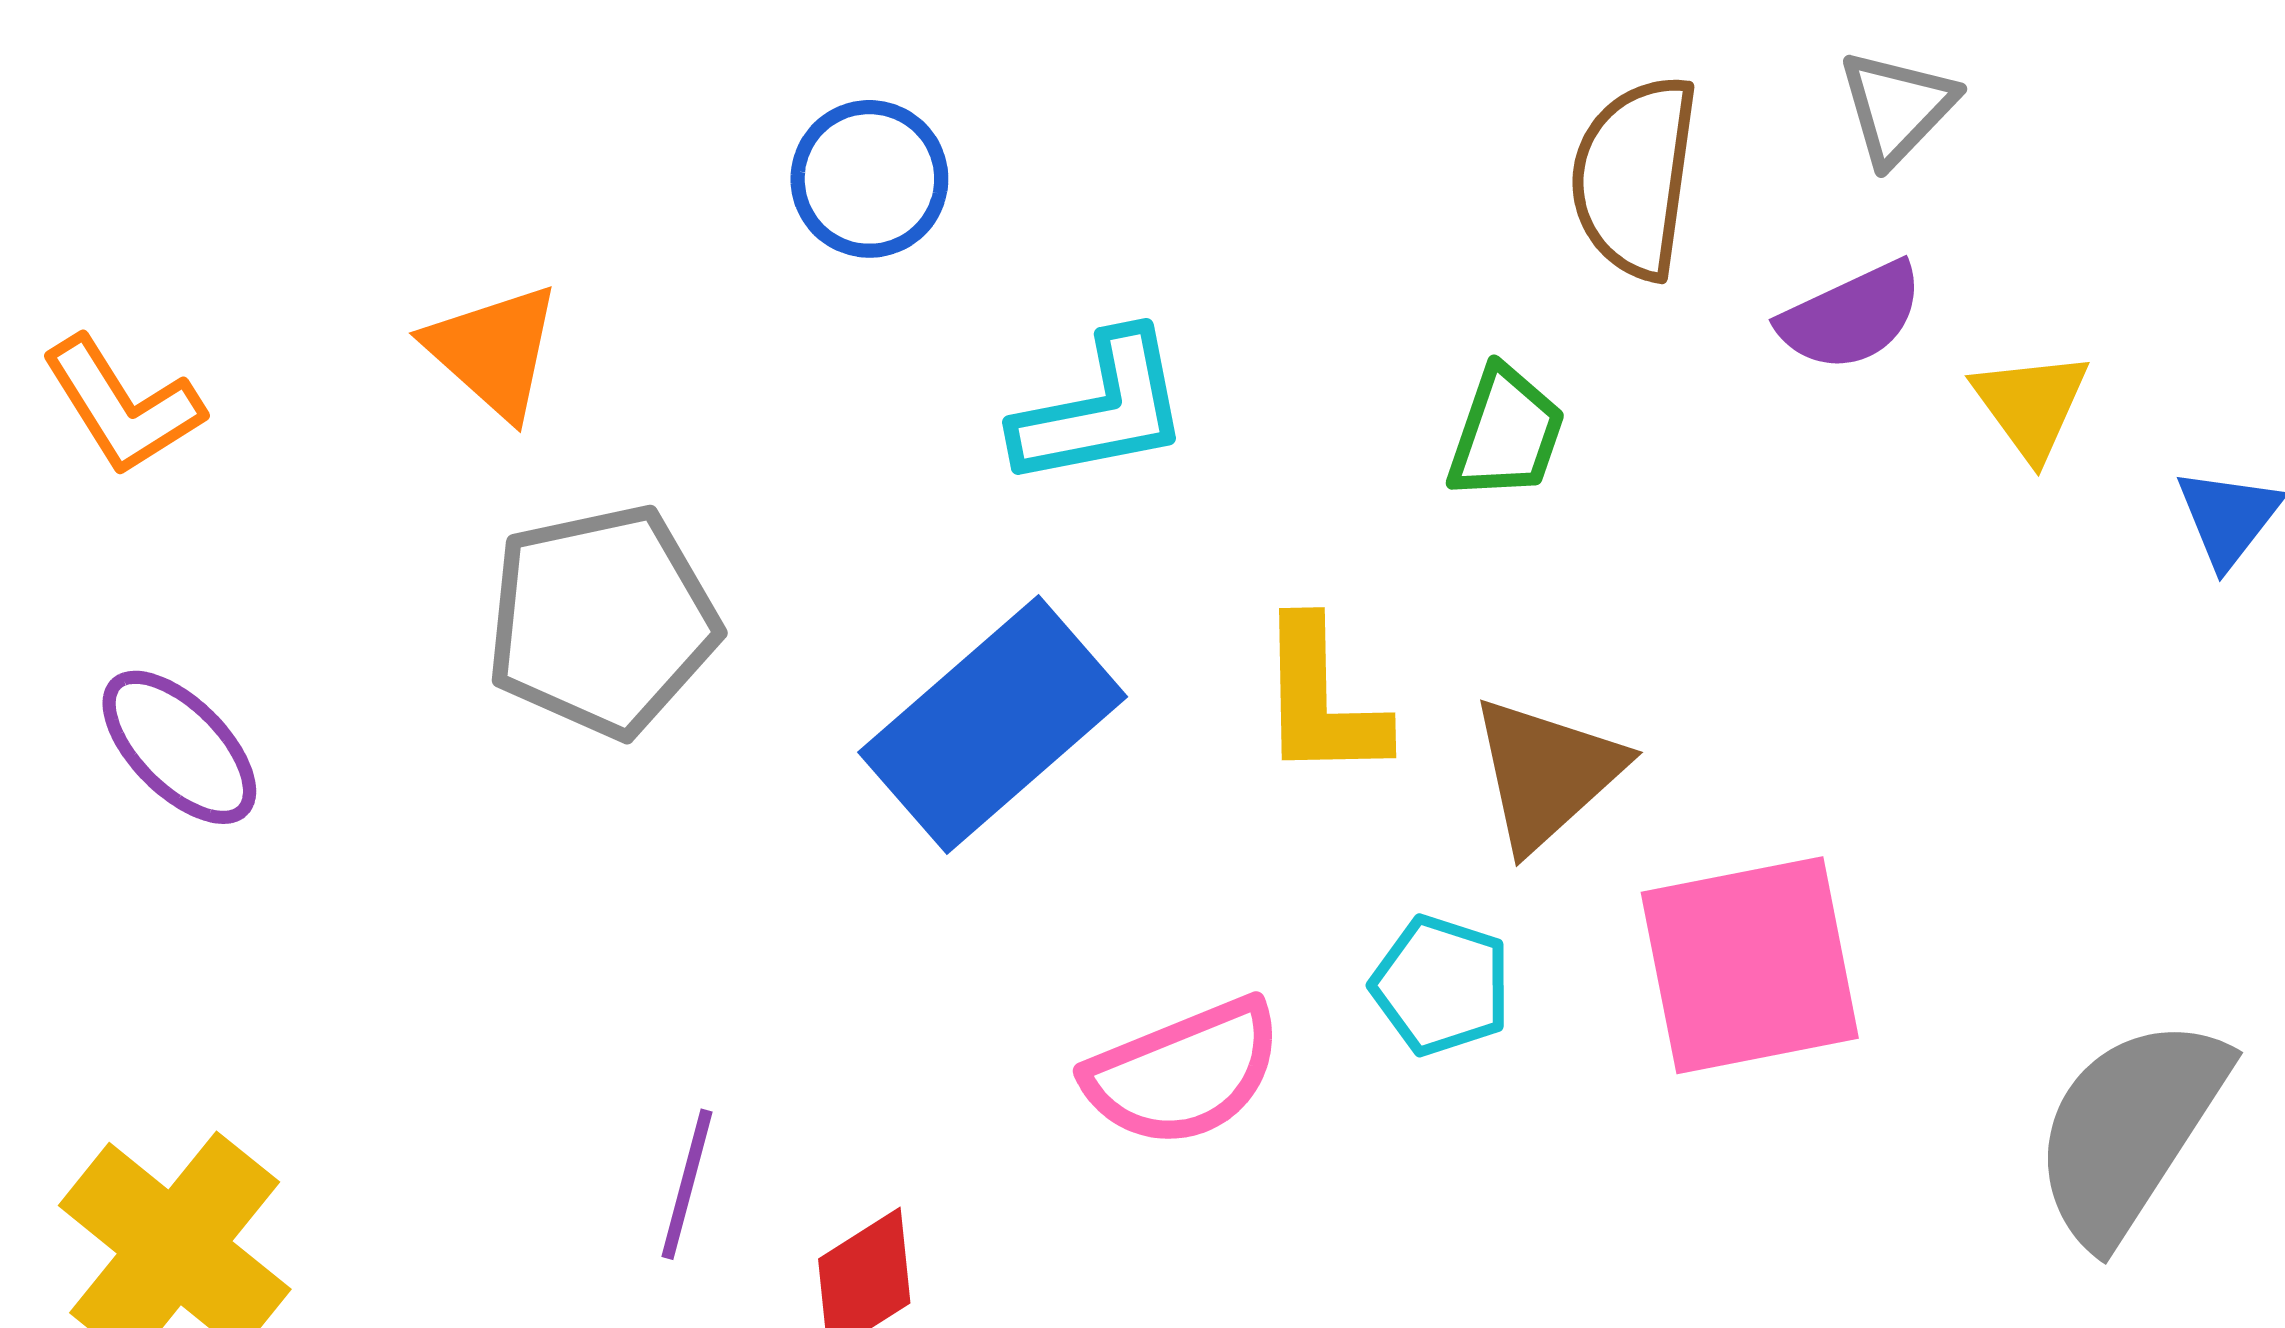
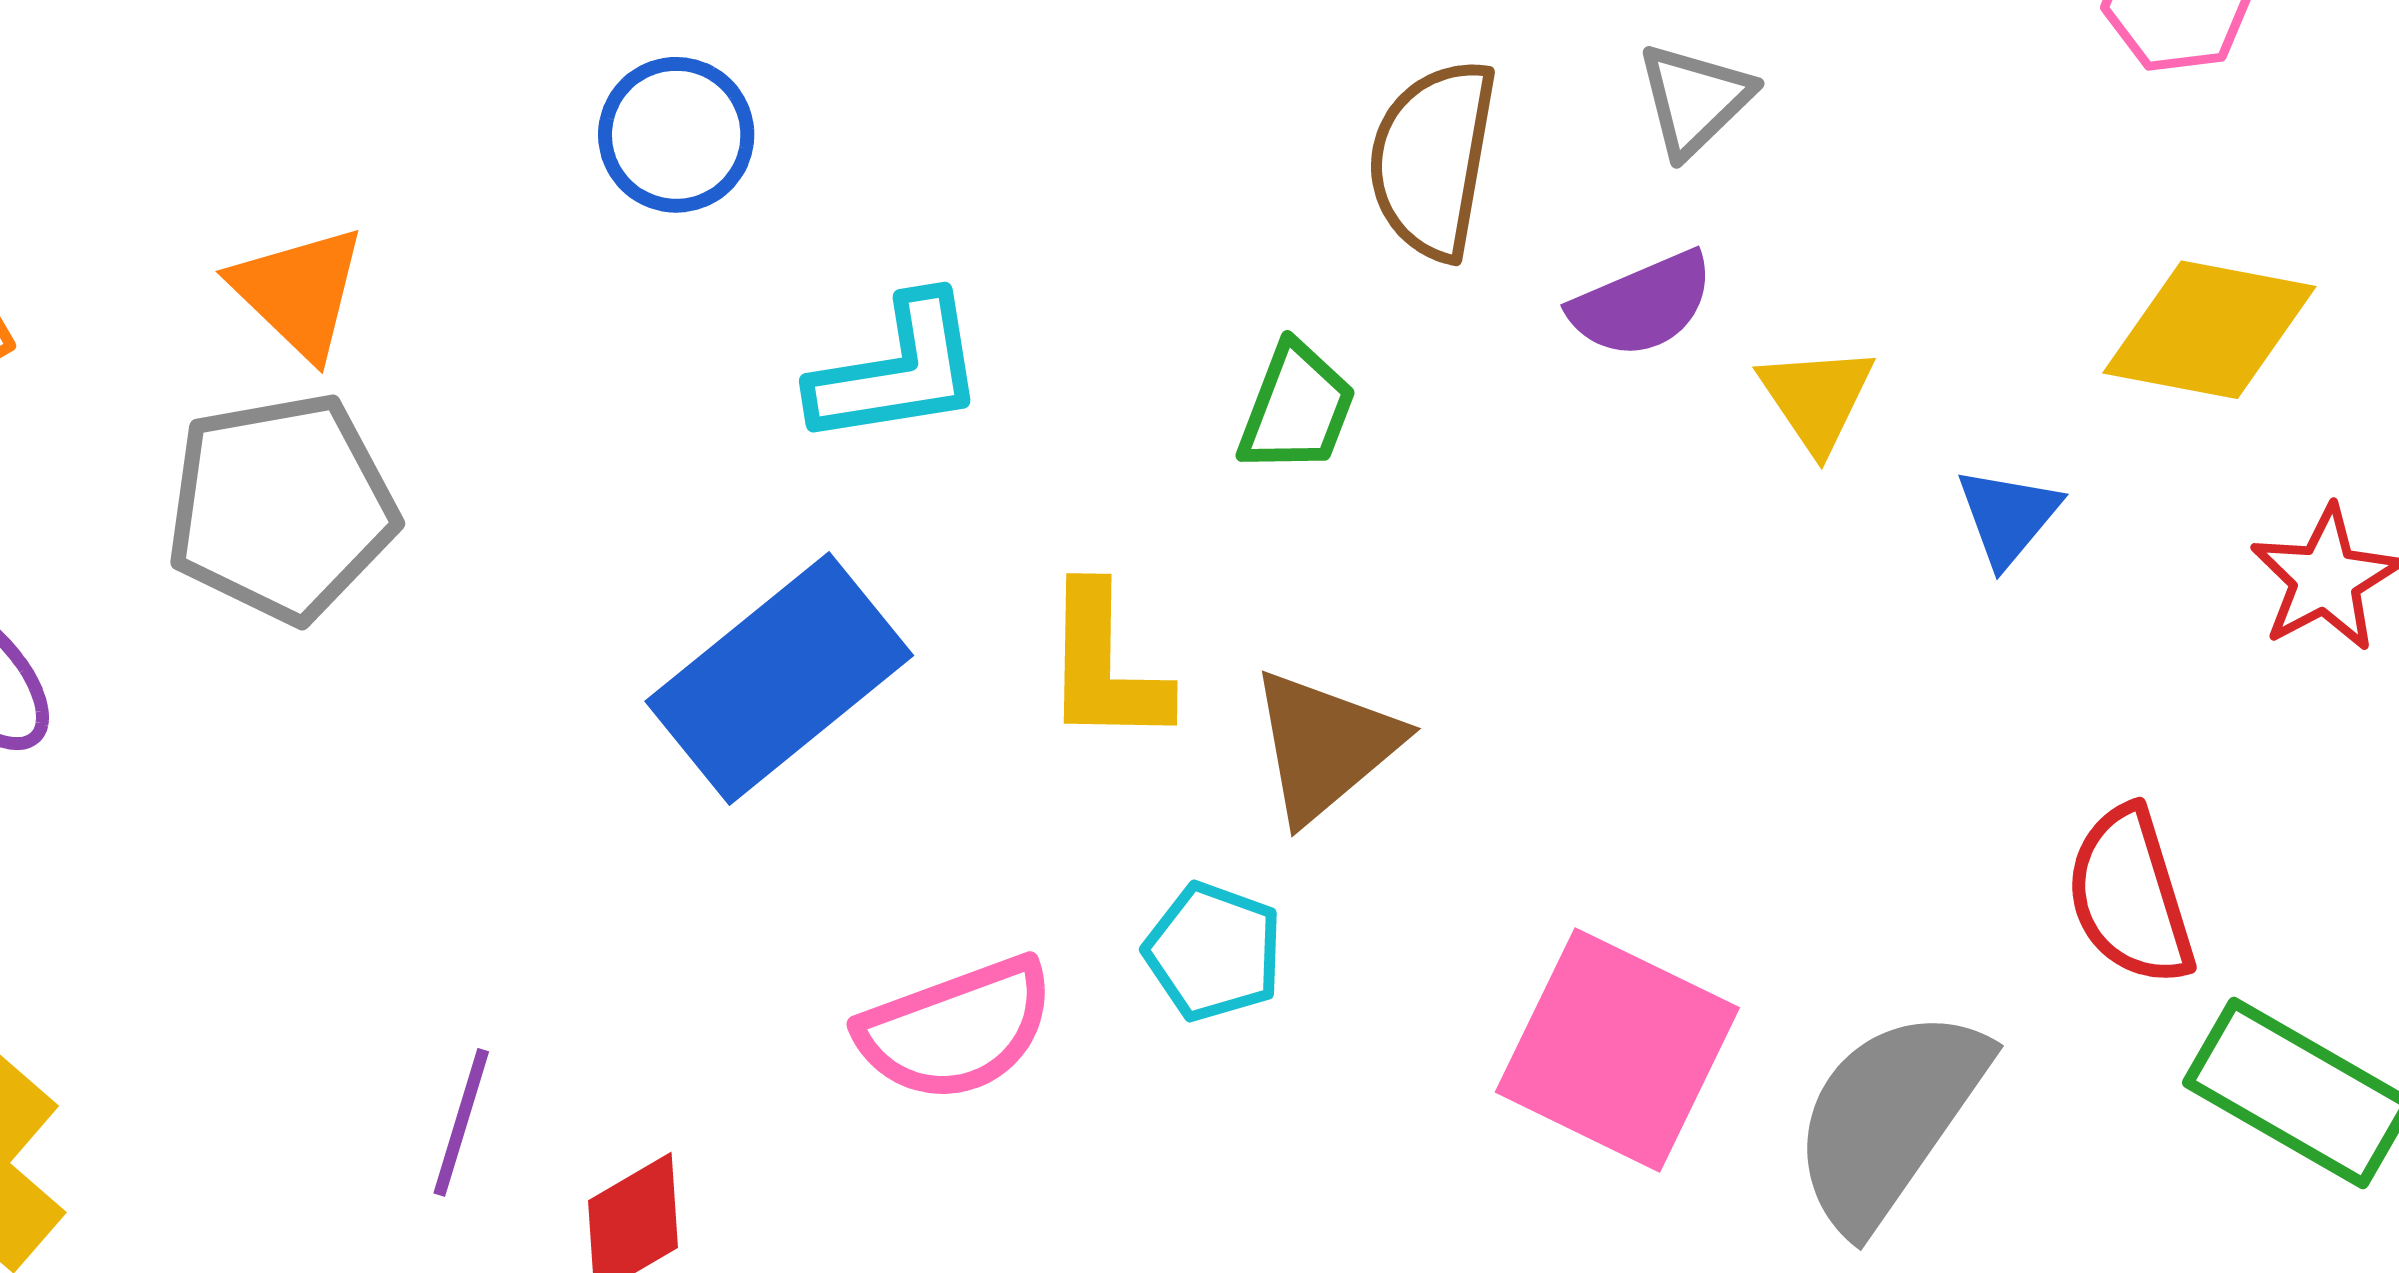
gray pentagon: (602, 621) -> (282, 508), moved
pink square: (1750, 965) -> (1617, 1050), moved, turned 35

